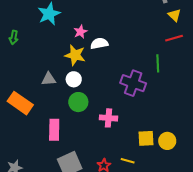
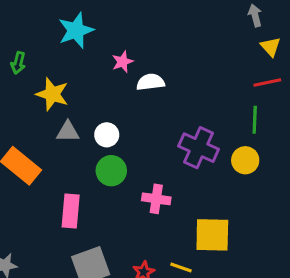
yellow star: (75, 55) -> (52, 94), moved
green line: (158, 63) -> (255, 120), moved
yellow square: (146, 138) -> (212, 235), size x1.4
yellow circle: (167, 141) -> (245, 160), moved

